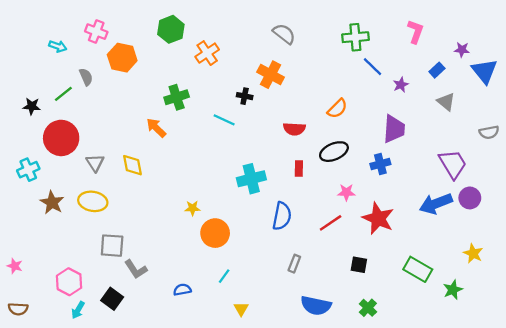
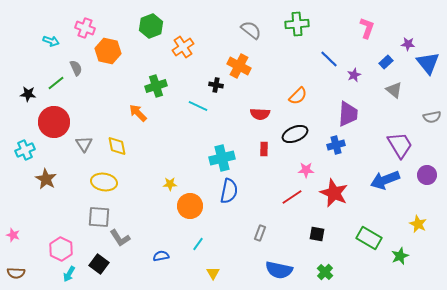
green cross: (355, 37) -> (297, 24), moved
purple circle: (470, 198) -> (427, 175), moved
yellow ellipse: (93, 201) -> (104, 182), moved
blue semicircle: (282, 216) -> (229, 191), moved

